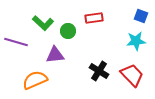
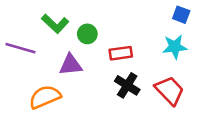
red rectangle: (94, 18) -> (121, 53), moved

